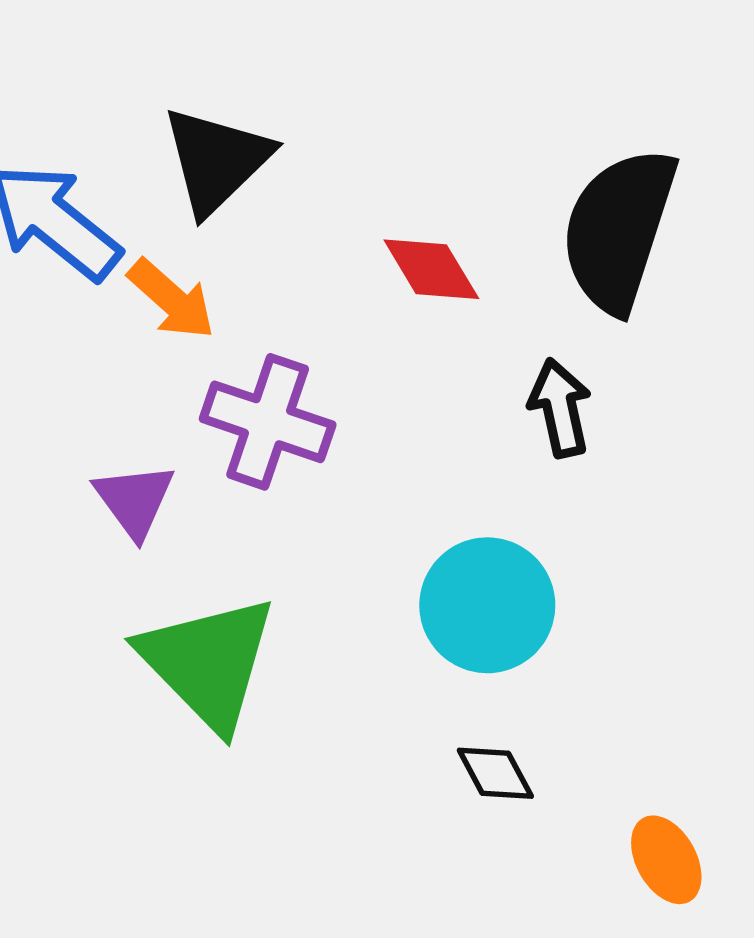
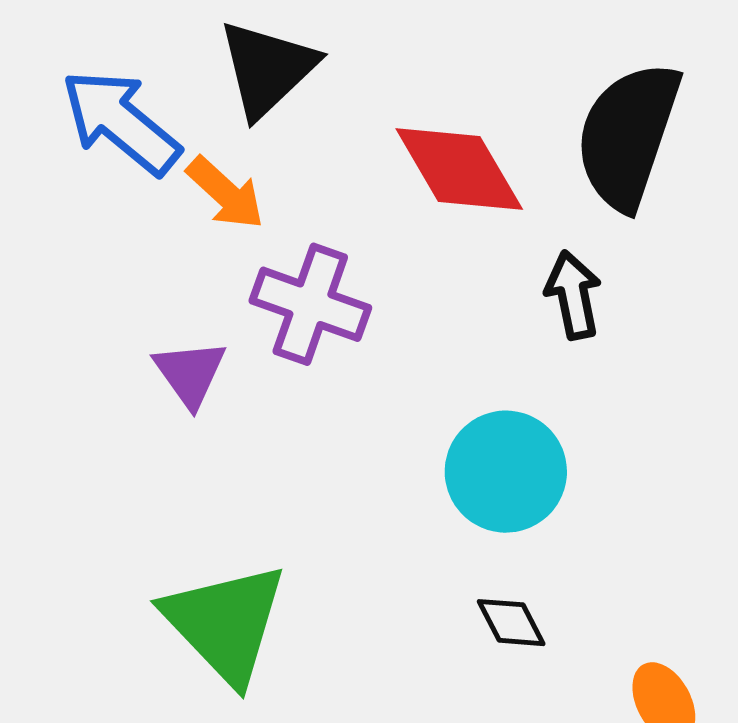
red diamond: (431, 269) -> (459, 169), size x1.5
green triangle: (208, 662) -> (225, 623), moved

